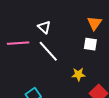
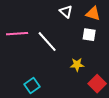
orange triangle: (94, 23) -> (93, 14), turned -49
white triangle: (44, 27) -> (66, 12), moved

